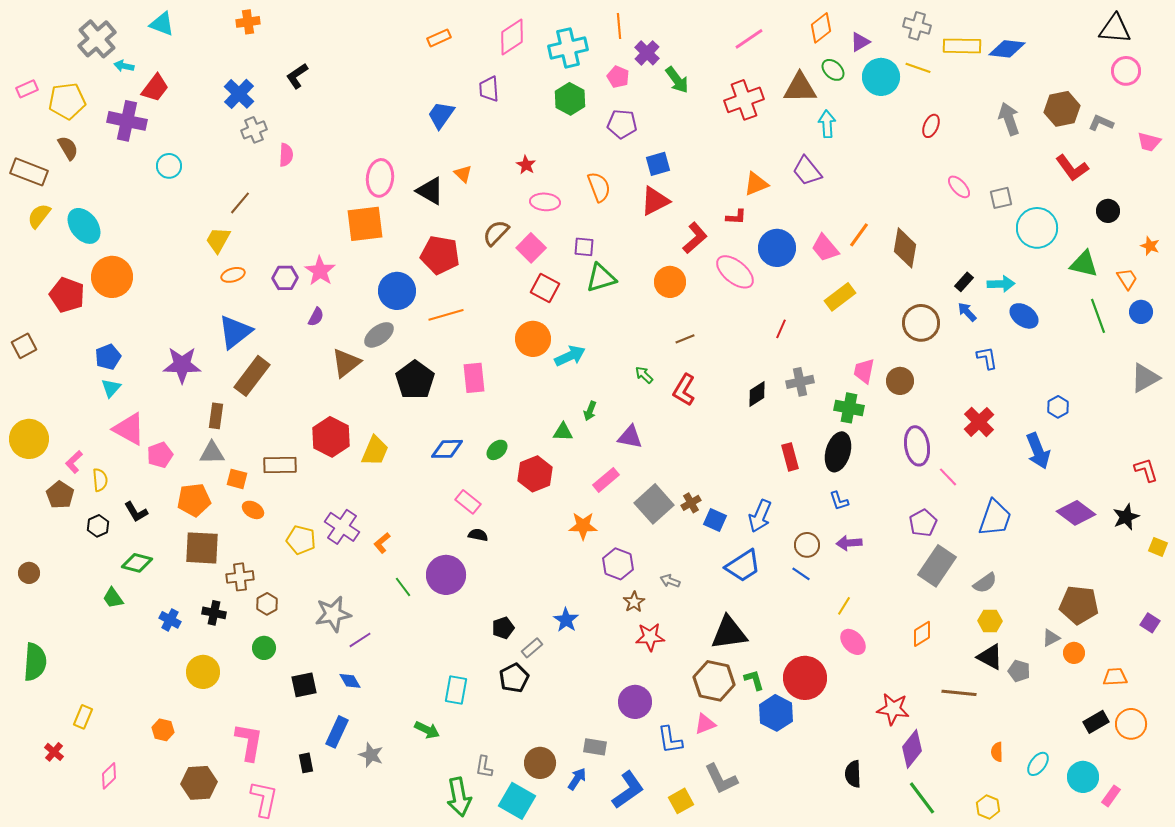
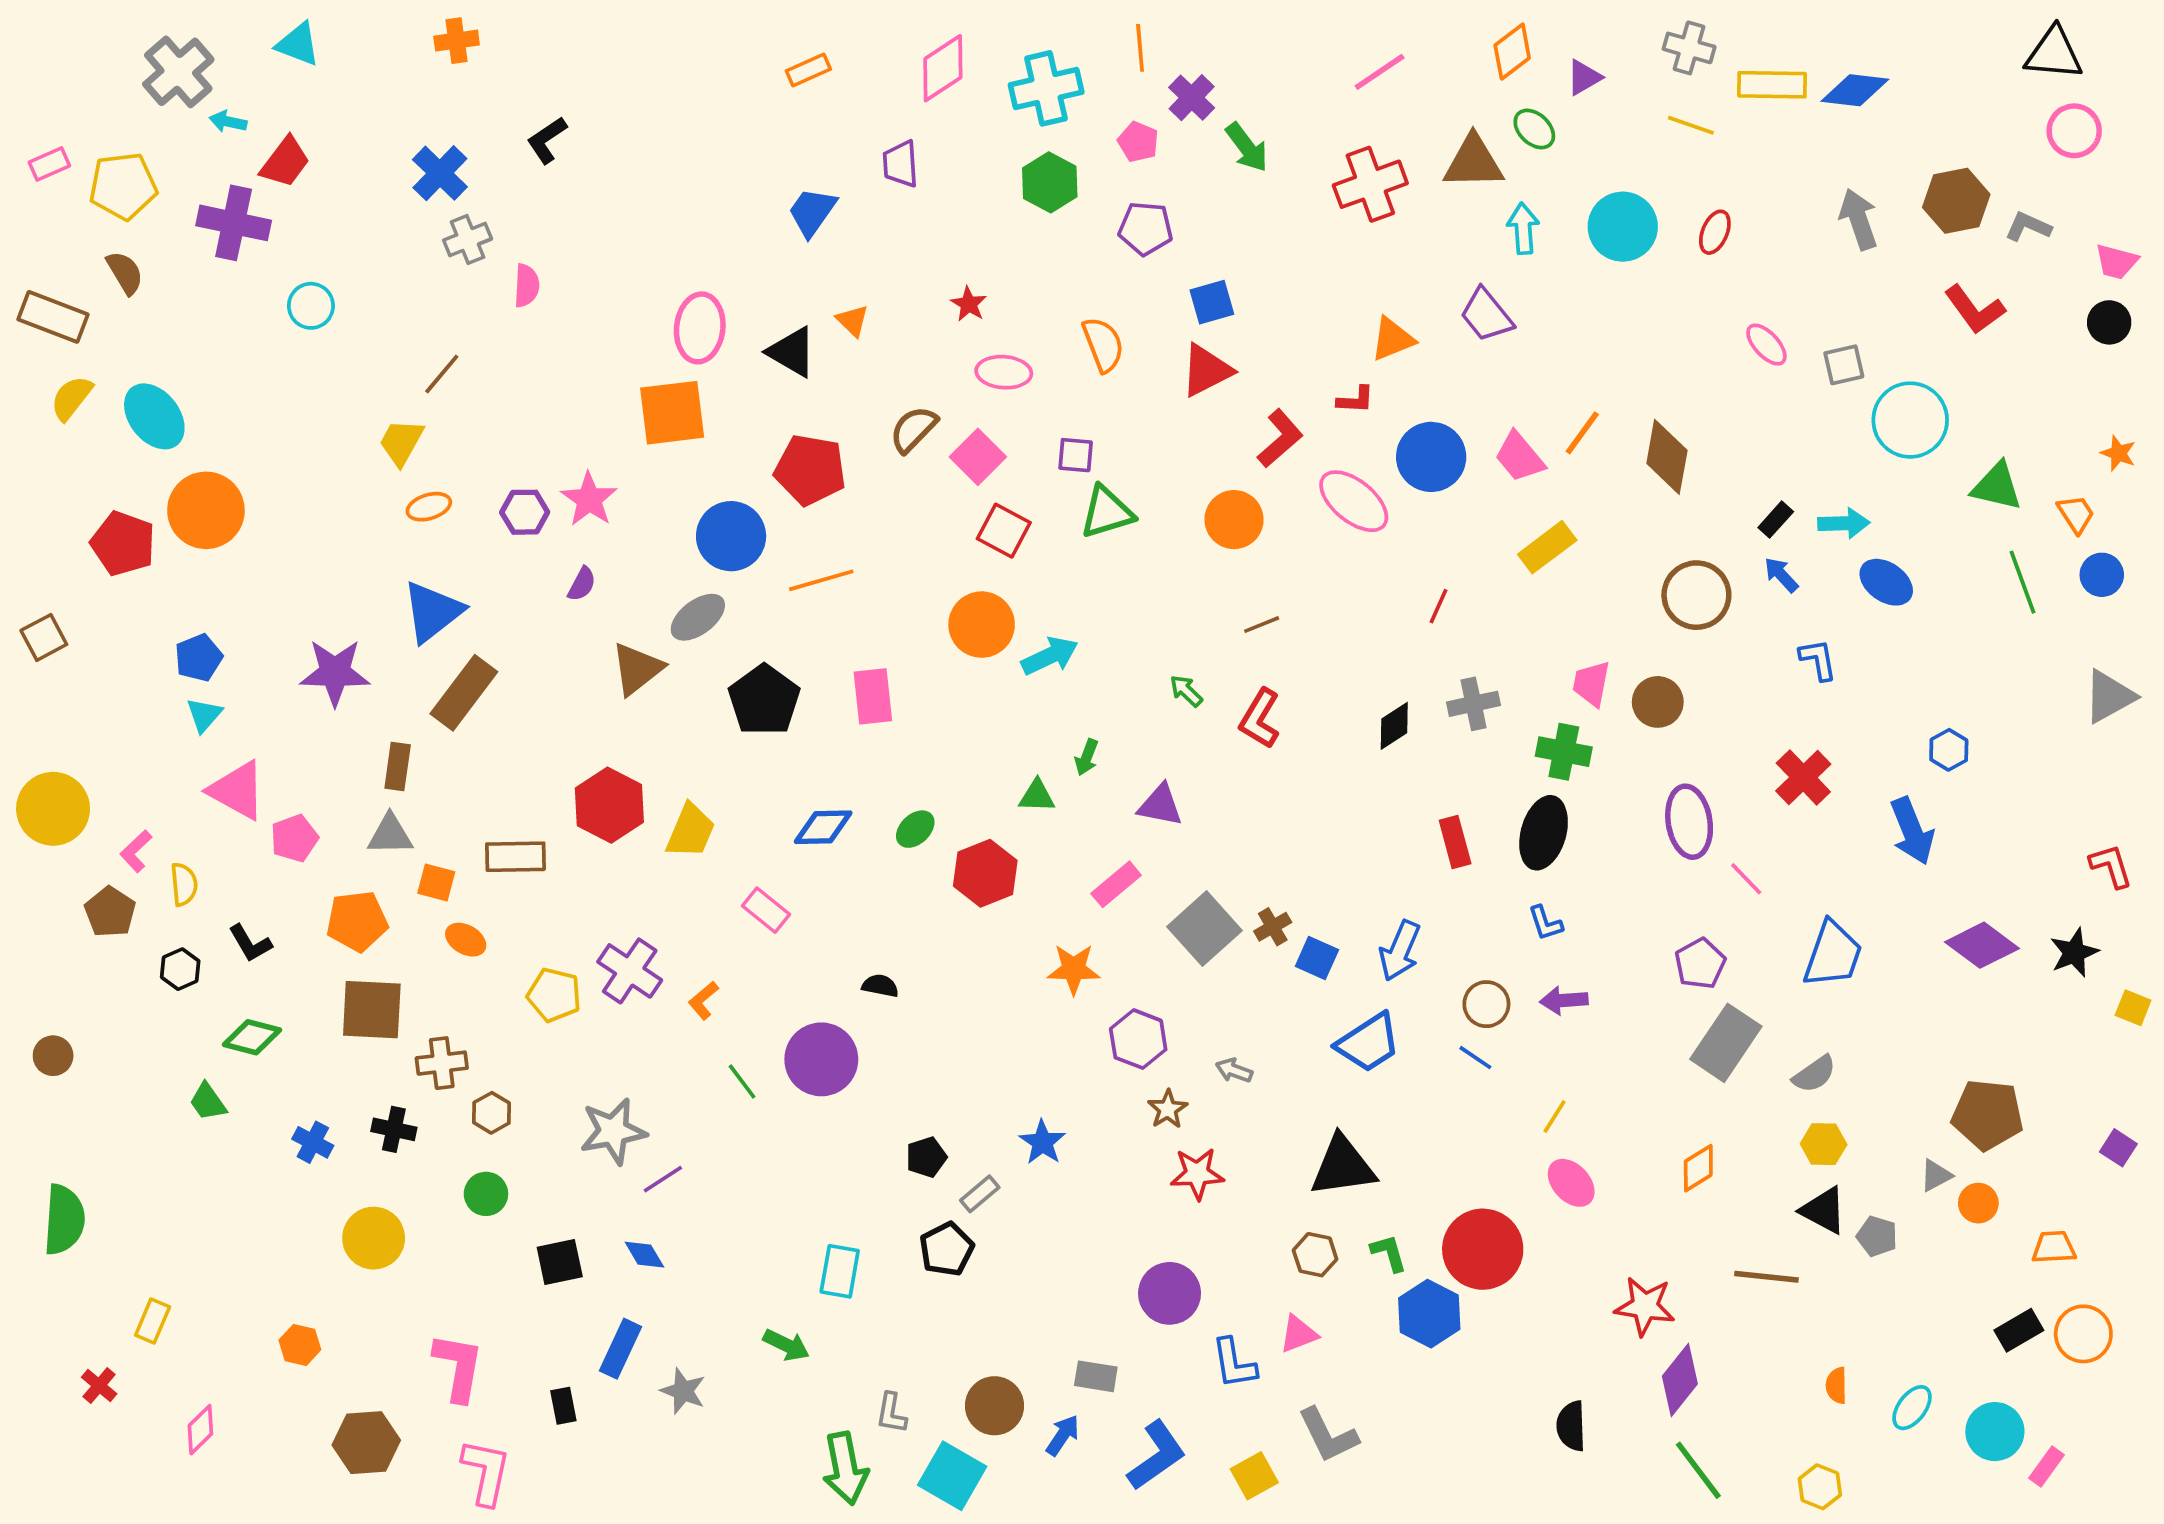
cyan circle: (881, 77) -> (1623, 227), moved
black circle: (1108, 211) -> (2109, 322), moved
pink rectangle: (468, 502) -> (766, 910), moved
brown hexagon: (714, 681) -> (1315, 1255), size x0.6

